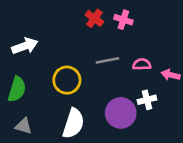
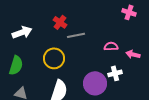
red cross: (94, 18) -> (60, 22), moved
pink cross: (123, 20) -> (129, 12), moved
gray line: (108, 60) -> (76, 35), moved

